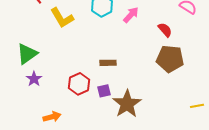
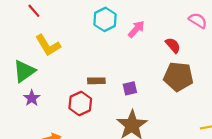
yellow L-shape: (62, 18) -> (48, 45), moved
brown rectangle: (108, 63) -> (96, 81), moved
purple square: (104, 91) -> (130, 88), moved

